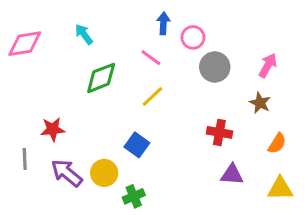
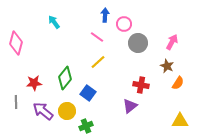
pink diamond: (25, 44) -> (16, 43), moved, turned -65
green diamond: (101, 78) -> (65, 78), moved, turned -30
orange semicircle: (277, 143) -> (178, 83), moved
purple triangle: (232, 174) -> (130, 106), moved, turned -42

